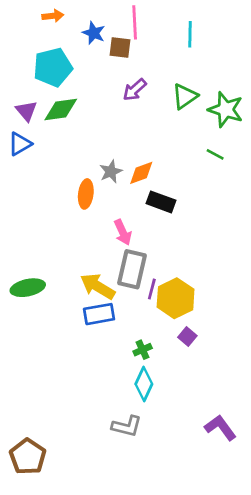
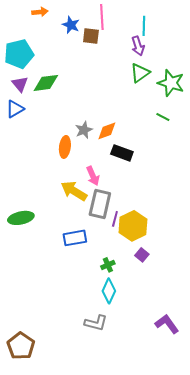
cyan pentagon: (53, 67) -> (19, 54), moved
purple arrow: (135, 90) -> (138, 46), moved, turned -66
yellow arrow: (98, 286) -> (74, 191), moved

